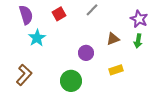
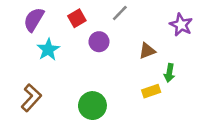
purple semicircle: (26, 15) -> (34, 20), turned -132
green arrow: (138, 41) -> (169, 73), moved
purple circle: (86, 53) -> (99, 42), moved

